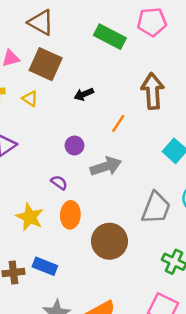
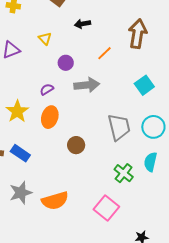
yellow triangle: (30, 99) -> (45, 39), moved
purple semicircle: (59, 183) -> (47, 89), turned -80
gray trapezoid: (156, 208) -> (119, 127), turned -48
brown circle: (109, 241) -> (76, 145), size x0.6

